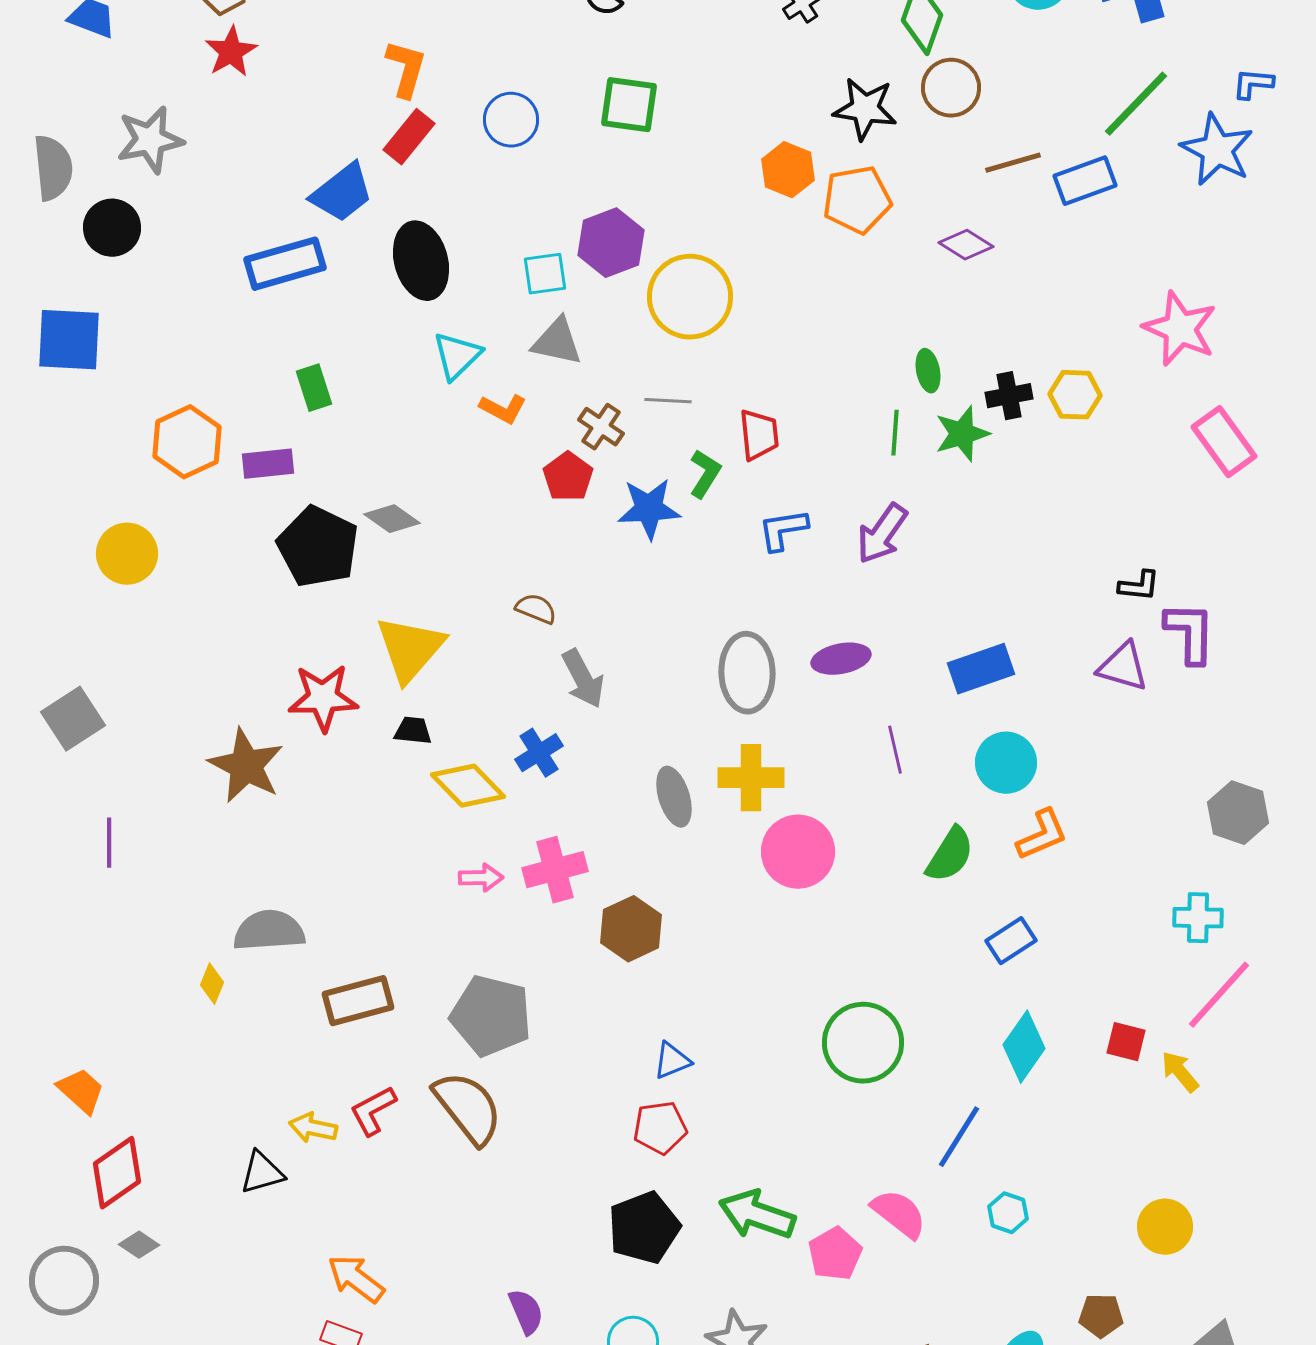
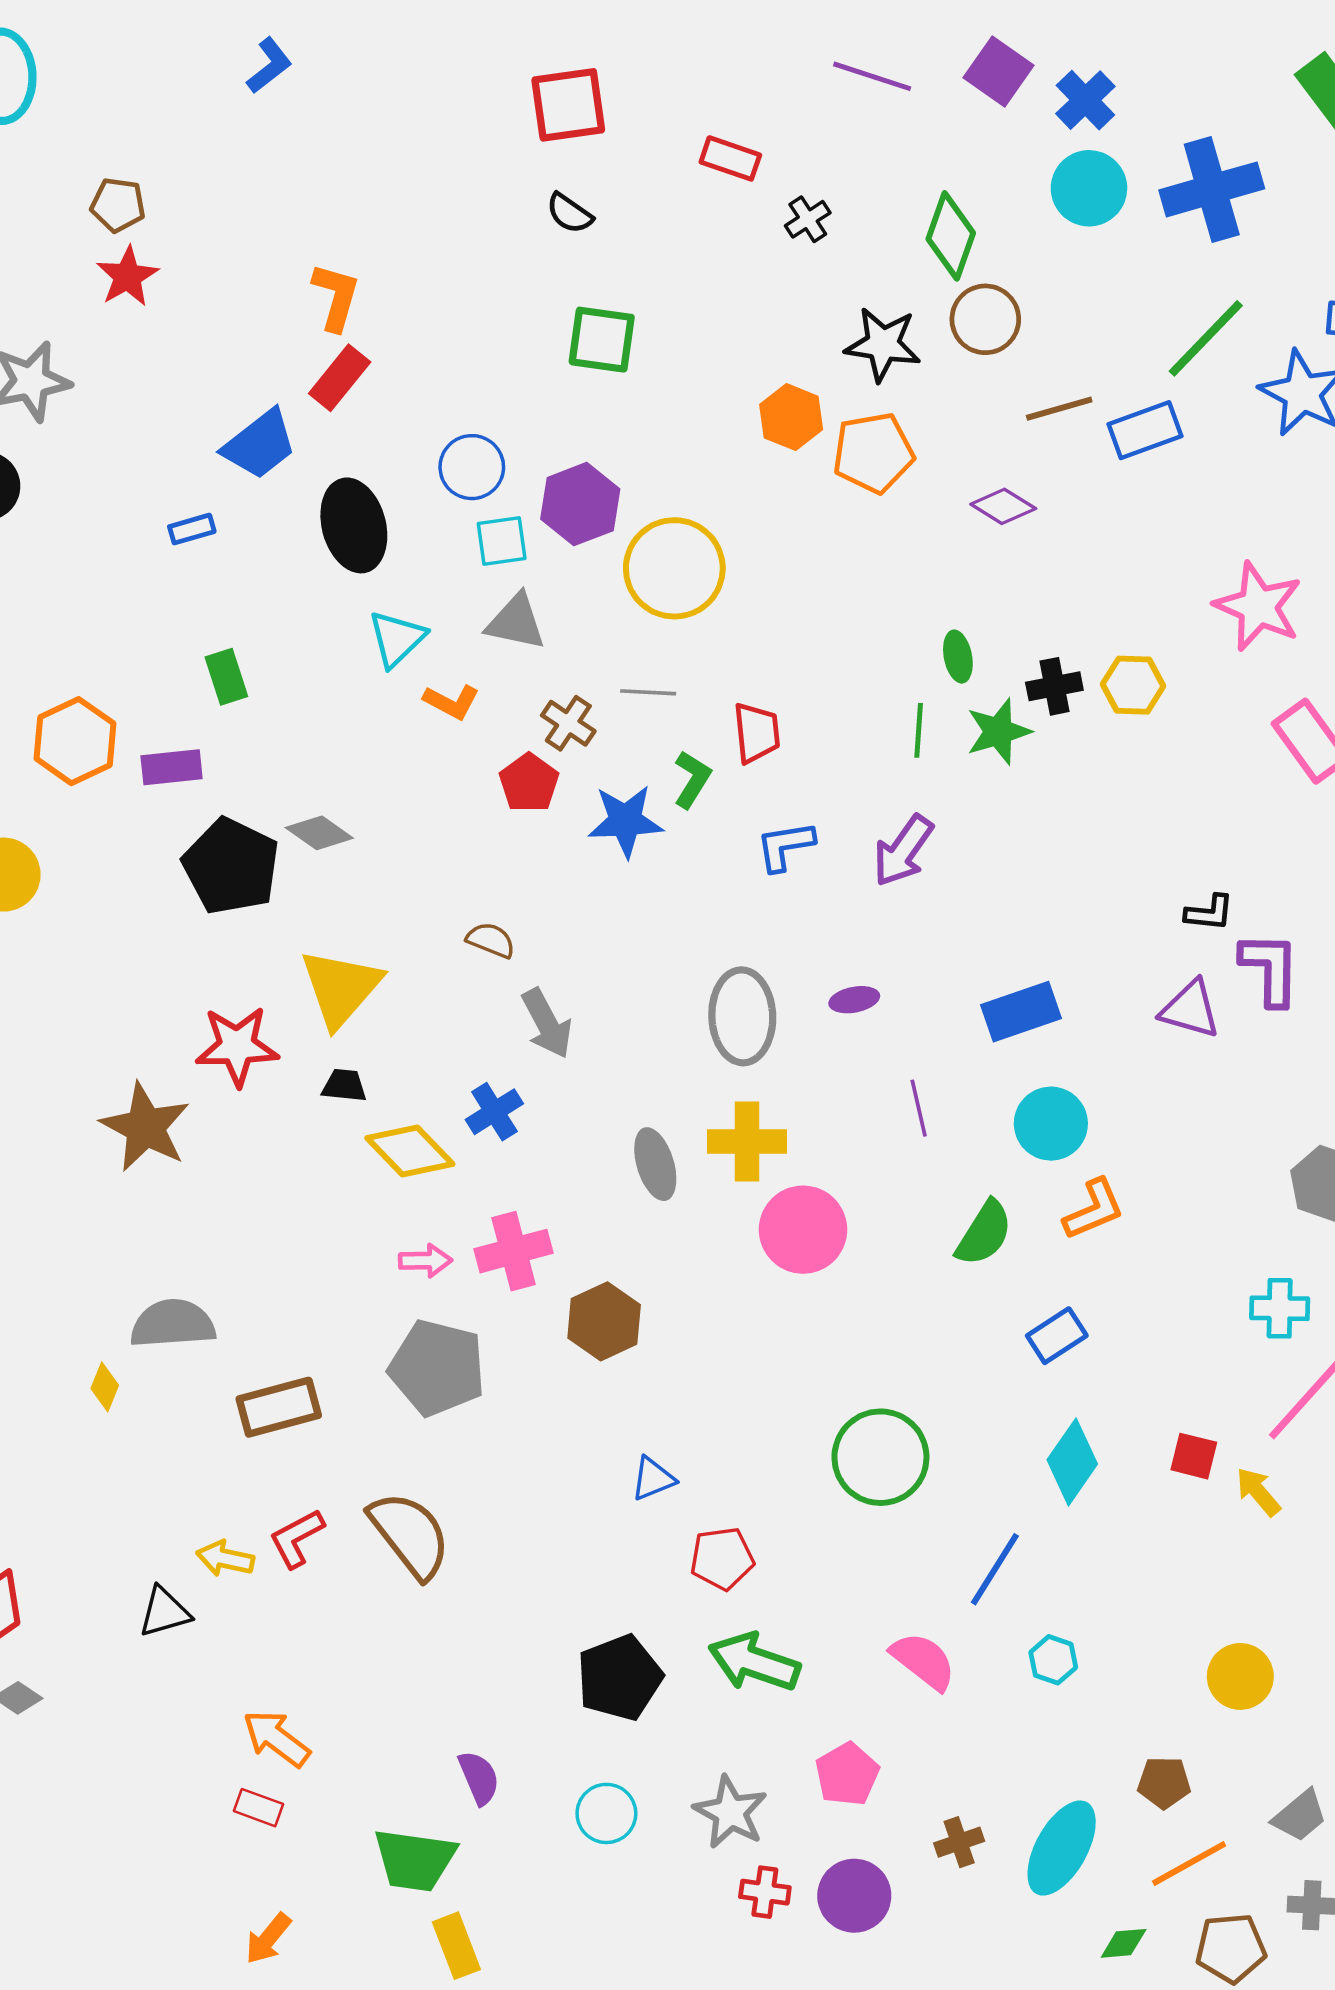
blue circle: (511, 120) -> (472, 467), moved
blue rectangle: (285, 264) -> (192, 529), size x0.5
purple ellipse: (841, 659) -> (854, 1000), size x0.7
gray pentagon: (491, 1016) -> (437, 1368), moved
red pentagon: (660, 1128) -> (722, 1558), moved
pink pentagon: (835, 1254) -> (847, 1774), moved

